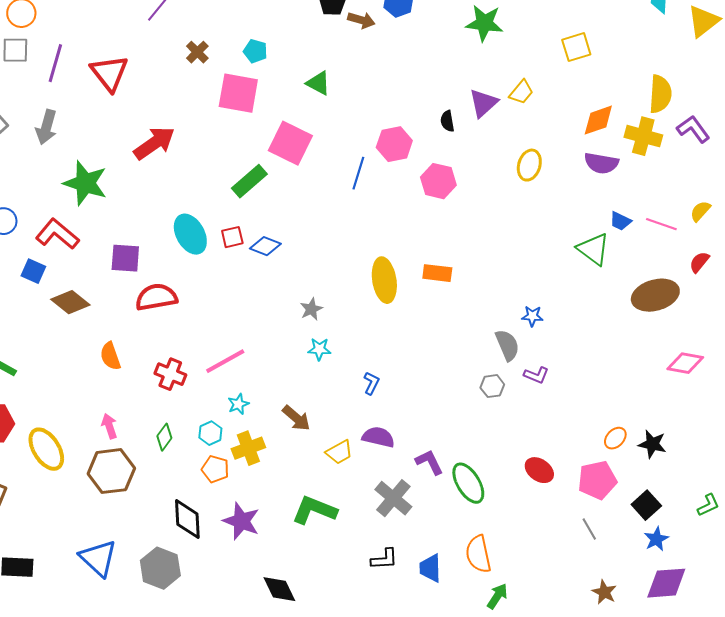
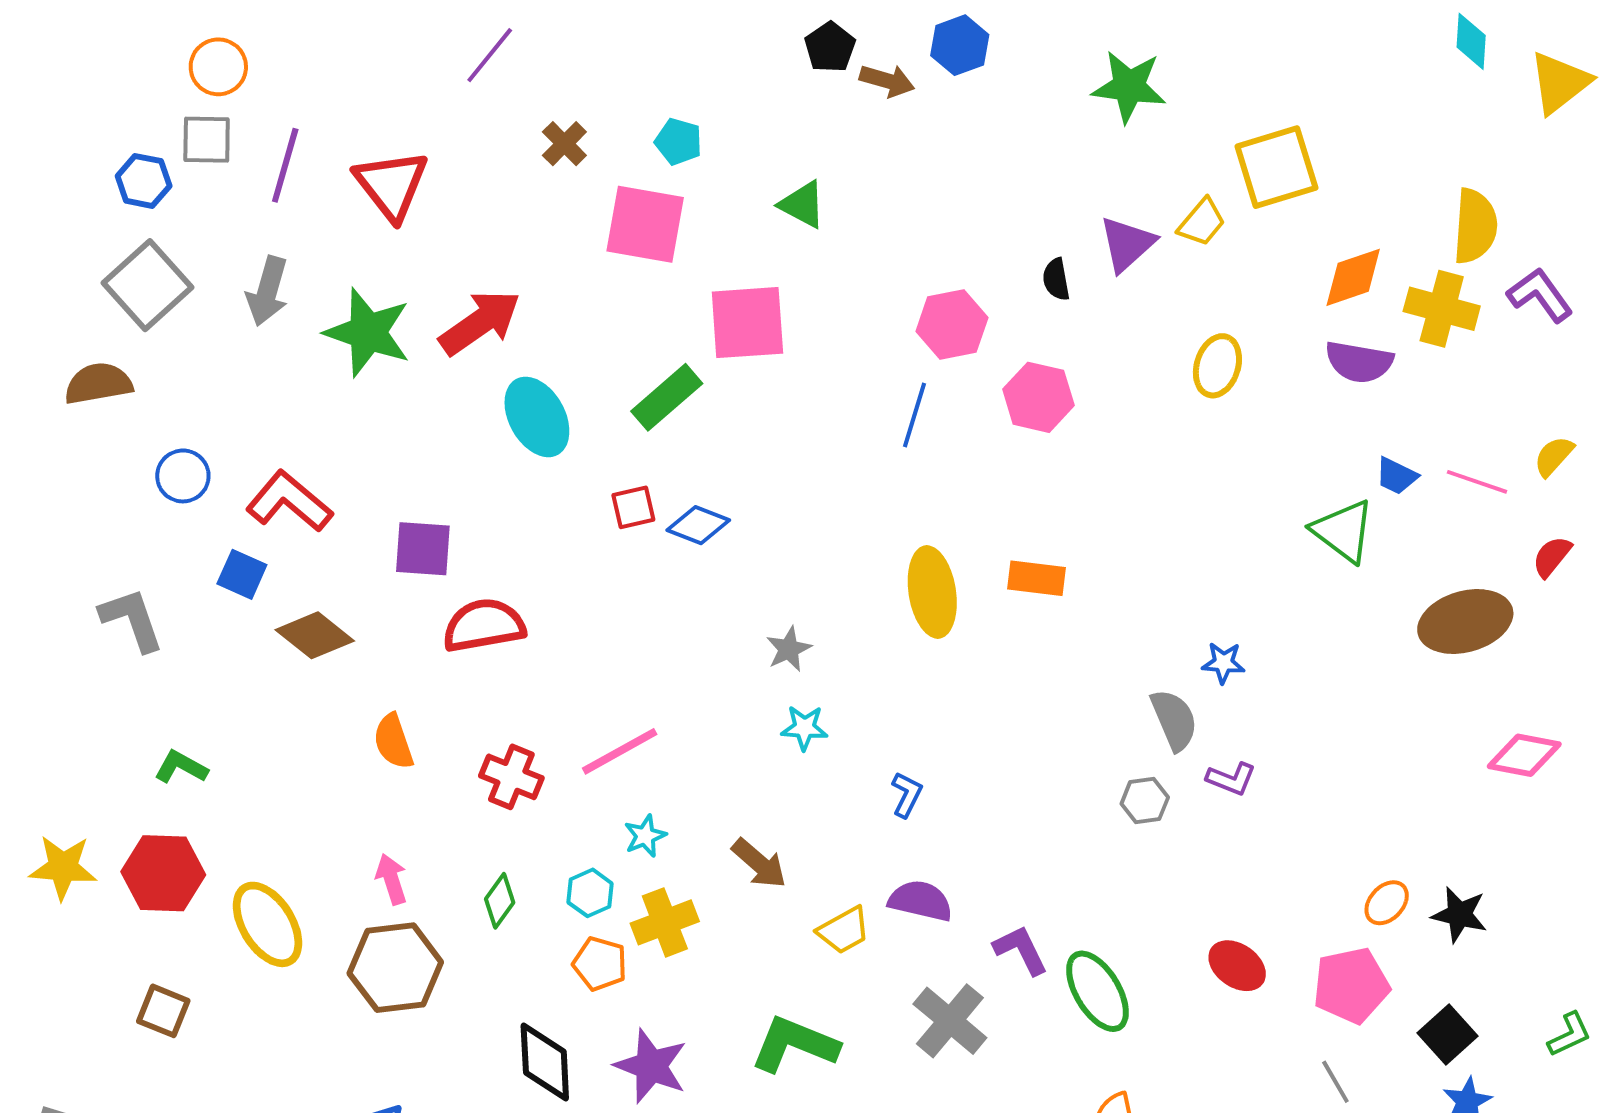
yellow square: (576, 47) -> (1276, 167), moved, size x1.4
pink square: (290, 143) -> (747, 323), turned -30
blue line: (358, 173) -> (915, 415), moved
green star: (85, 183) -> (368, 332), moved
cyan ellipse: (190, 234) -> (537, 417), moved

